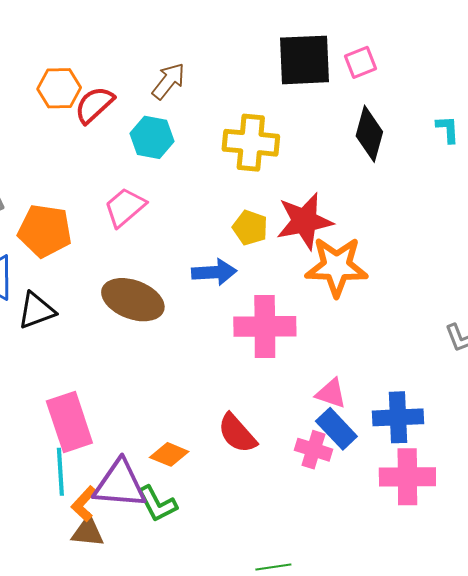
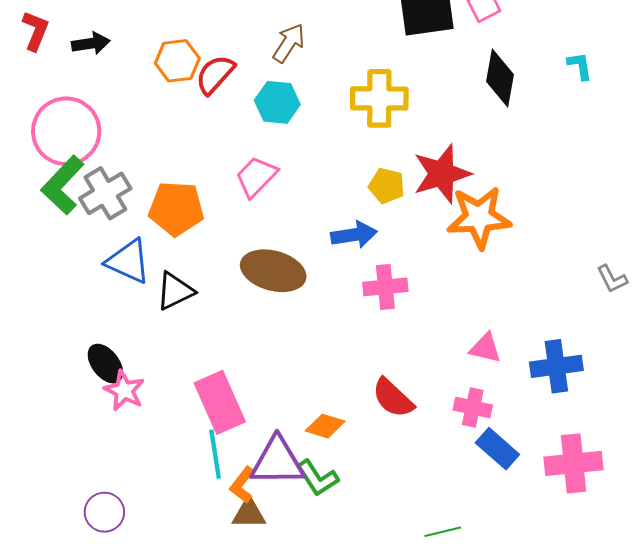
pink cross: (265, 326) -> (385, 287), moved, size x0.7
blue rectangle: (336, 429) -> (497, 449), moved
pink cross: (407, 477) -> (574, 463), moved

